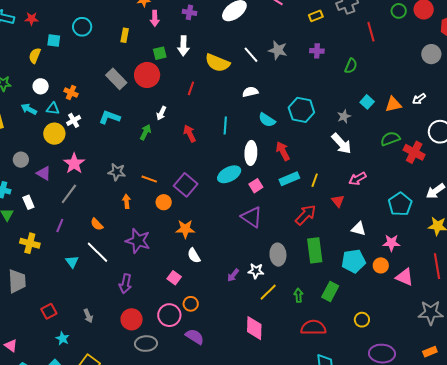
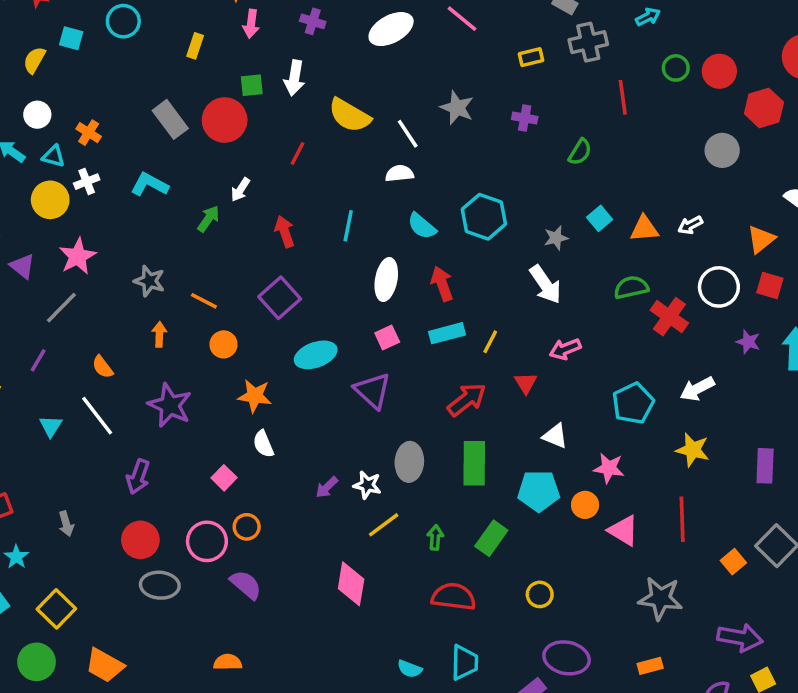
white line: (251, 55) -> (408, 134), moved
cyan ellipse: (229, 174) -> (316, 355), moved
purple square: (186, 185) -> (280, 298), moved

